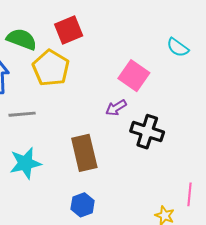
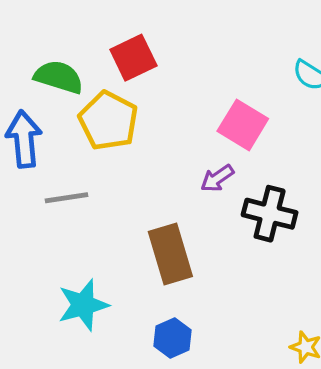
cyan star: (25, 163) -> (83, 305), moved

